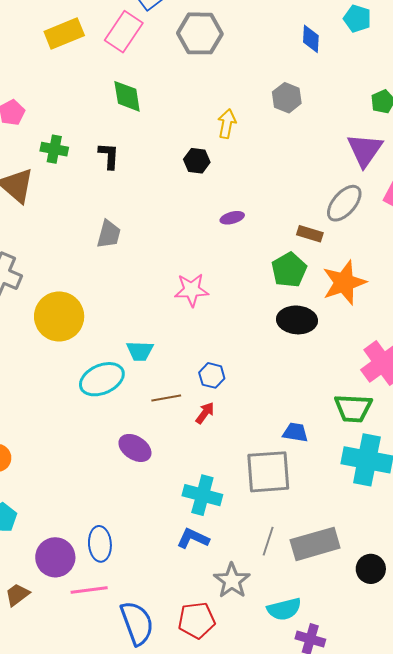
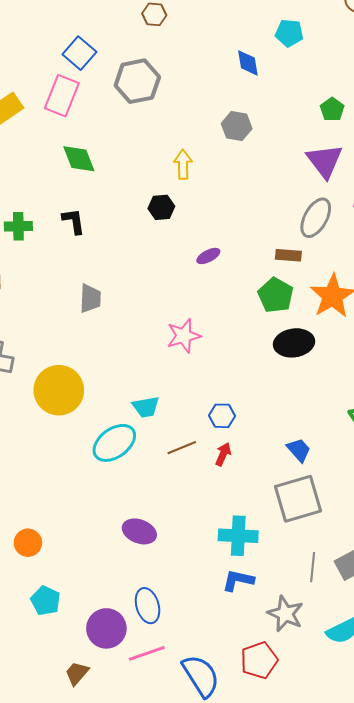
blue trapezoid: (295, 432) -> (299, 450), moved, turned 52
purple ellipse: (135, 448) -> (139, 531), moved

